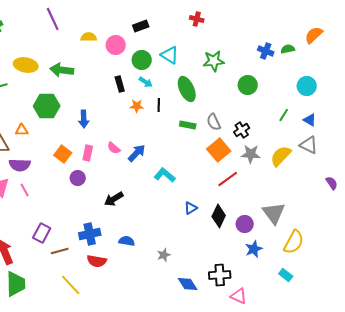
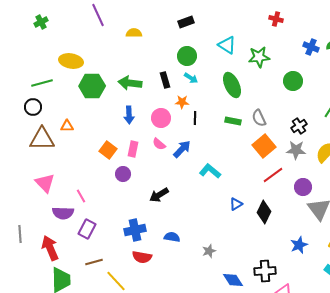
red cross: (197, 19) -> (276, 19), moved
pink circle: (116, 45) -> (161, 118), moved
cyan triangle: (170, 55) -> (227, 45), moved
green arrow: (62, 70) -> (130, 83), moved
black line: (159, 105) -> (195, 118), moved
green hexagon: (47, 106) -> (92, 86), moved
black cross: (242, 130) -> (299, 126), moved
purple semicircle: (20, 165) -> (63, 213), moved
pink line: (25, 190) -> (81, 196), moved
purple circle: (245, 224) -> (303, 187), moved
brown line: (60, 251) -> (94, 262), moved

